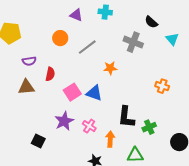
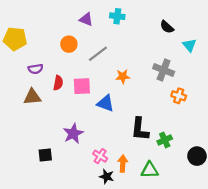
gray cross: (133, 42) -> (164, 70), moved
pink square: (72, 92) -> (82, 86), moved, turned 30
pink cross: (89, 126) -> (100, 156), moved
orange arrow: (110, 139) -> (123, 164), moved
black square: (38, 141) -> (45, 155), turned -32

